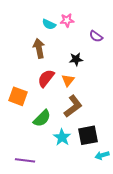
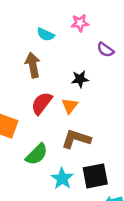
pink star: (67, 20) -> (80, 23), moved
brown L-shape: (73, 106) -> (76, 139), turned -125

